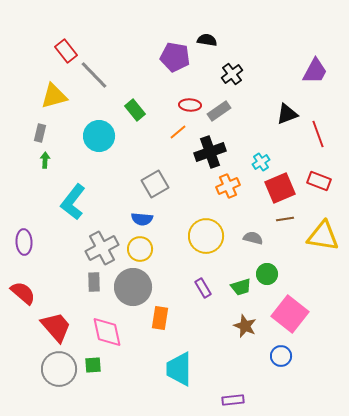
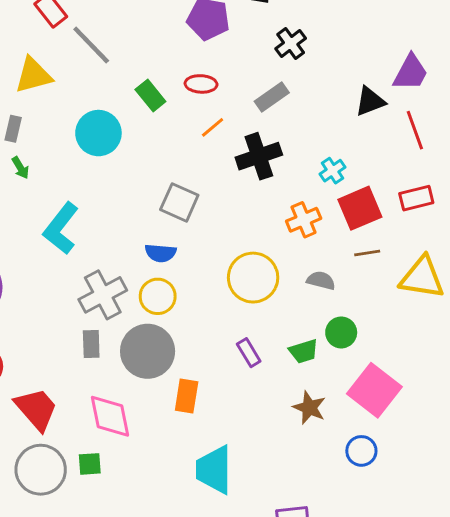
purple trapezoid: (315, 71) -> (411, 72), moved
red ellipse: (190, 105) -> (201, 84), moved
green arrow: (45, 160) -> (20, 168), turned 147
red rectangle: (319, 181) -> (416, 198), turned -35
gray square: (155, 184) -> (179, 202), turned -36
orange cross: (228, 186) -> (304, 220), moved

